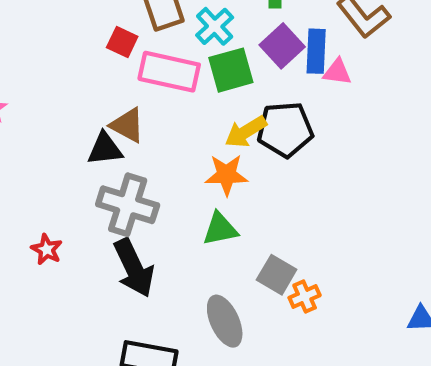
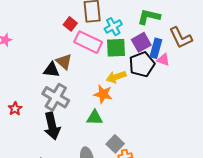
black pentagon: (285, 129) -> (142, 64), moved, turned -30

